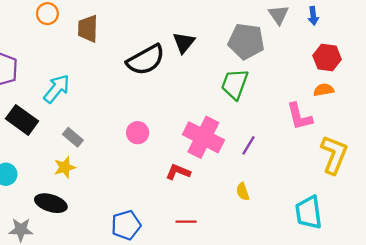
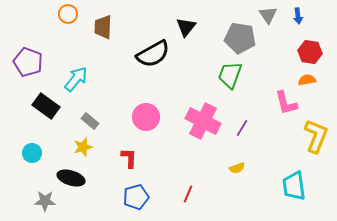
black triangle: (184, 43) -> (186, 27), moved
pink circle: (138, 133) -> (146, 117), size x1.4
red L-shape: (178, 172) -> (129, 158), moved, turned 70
yellow semicircle: (243, 192) -> (237, 168), turned -91
red line: (186, 222) -> (188, 194), turned -66

